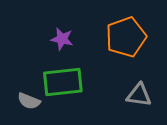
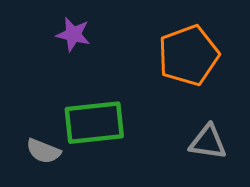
purple star: (62, 39) -> (73, 34), moved

